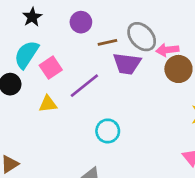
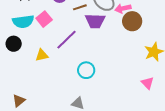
cyan semicircle: (26, 54) -> (23, 22), turned -125
pink square: (51, 68) -> (44, 19), moved

